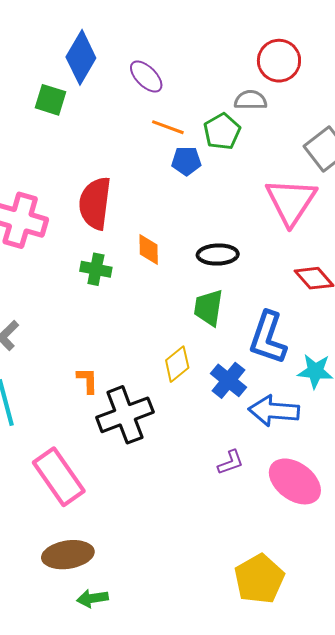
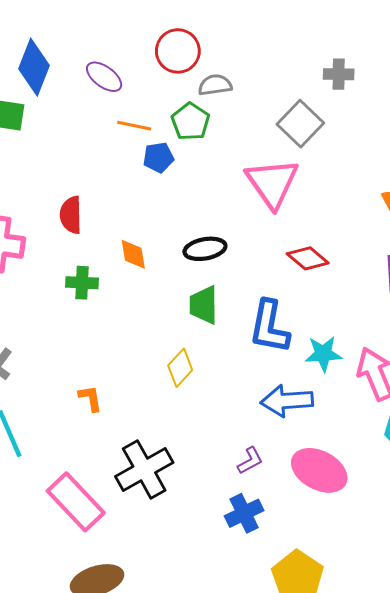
red circle: (279, 61) -> (178, 51), moved
red semicircle: (95, 203) -> (71, 215), size x0.7
blue cross: (228, 380) -> (244, 513), moved, turned 33
black cross: (125, 415) -> (144, 470), moved

